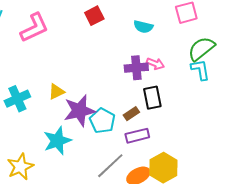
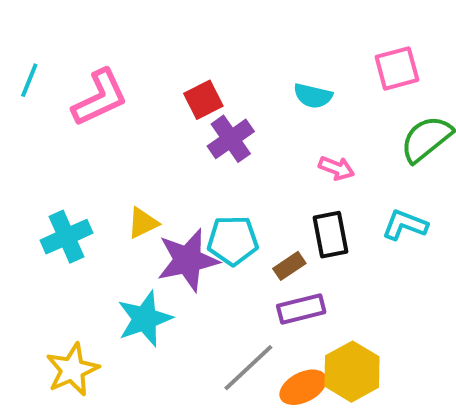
red square: (94, 16) -> (203, 100), moved
purple cross: (136, 68) -> (231, 139), moved, turned -30
cyan L-shape: (200, 70) -> (405, 225), moved, turned -60
cyan pentagon: (102, 121) -> (233, 241), moved, turned -30

